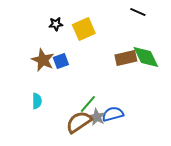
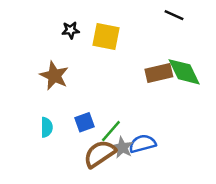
yellow square: (84, 29) -> (106, 37), turned 35
blue square: (61, 61) -> (84, 122), moved

